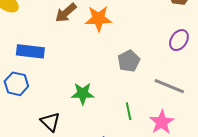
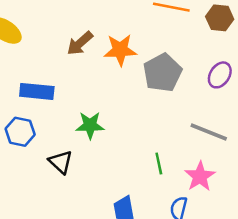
gray pentagon: (129, 61) -> (162, 73), moved, size x1.4
green star: (83, 94) -> (90, 125), moved
black triangle: (50, 122) -> (61, 162), moved

